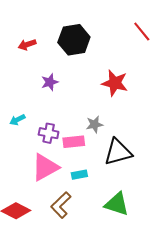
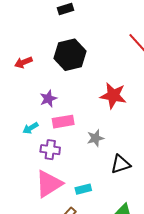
cyan arrow: (17, 120) -> (30, 128), moved
pink rectangle: (74, 142) -> (63, 122), moved
black triangle: (118, 152) -> (121, 164), size x0.7

